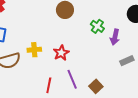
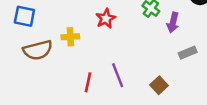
red star: (61, 53) -> (106, 19), moved
brown square: (96, 86) -> (159, 85), moved

